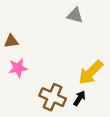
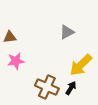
gray triangle: (75, 15) -> (67, 32), moved, turned -42

